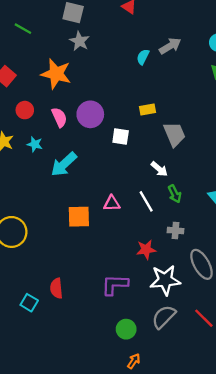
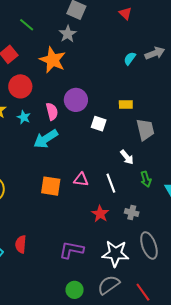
green line: (23, 29) -> (27, 25), moved
gray star: (79, 41) -> (68, 34), moved
red circle: (25, 110) -> (20, 86), size x1.5
pink semicircle: (59, 117) -> (52, 111), moved
green arrow: (175, 194) -> (146, 179), moved
red star: (146, 250) -> (100, 214), moved, turned 30

